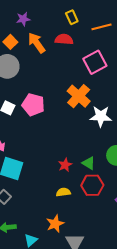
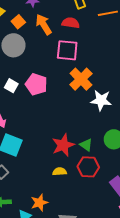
pink square: (95, 62) -> (67, 50), moved, turned 30
red star: (65, 165) -> (63, 145), size x1.6
orange star: (55, 224) -> (39, 203), moved

